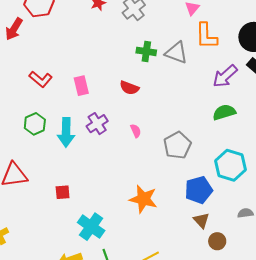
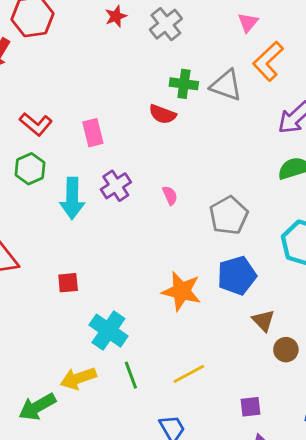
orange L-shape: (206, 36) -> (268, 61), turned 48
red semicircle: (129, 88) -> (163, 114), moved
green hexagon: (35, 124) -> (30, 169), moved
blue pentagon: (199, 190) -> (237, 276), moved

